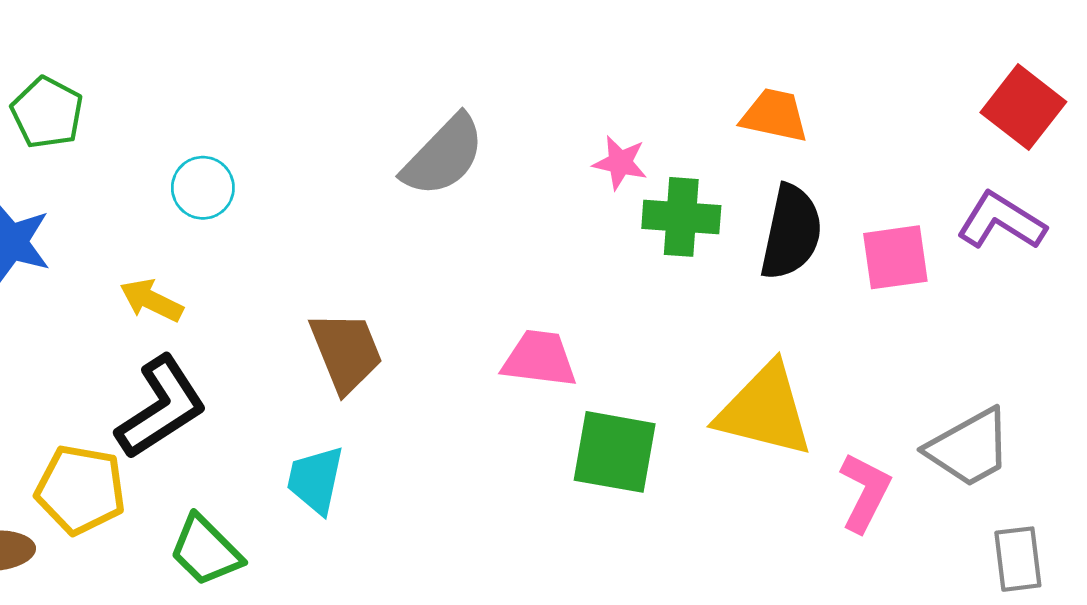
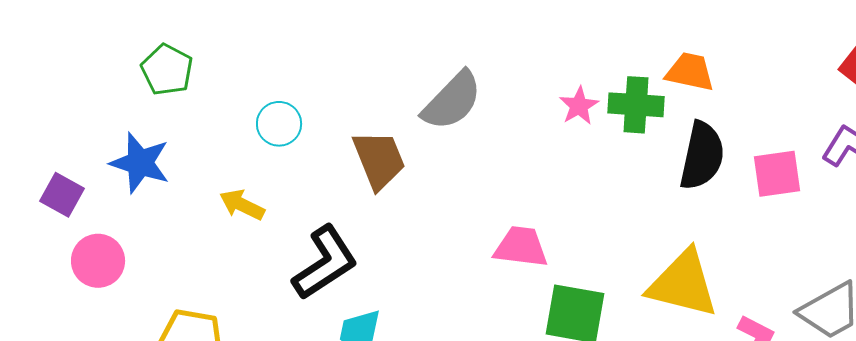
pink star: (620, 163) -> (579, 106), turned 30
green cross: (681, 217) -> (636, 105), moved
brown trapezoid: (346, 352) -> (379, 160), moved
black L-shape: (161, 407) -> (325, 263), moved

